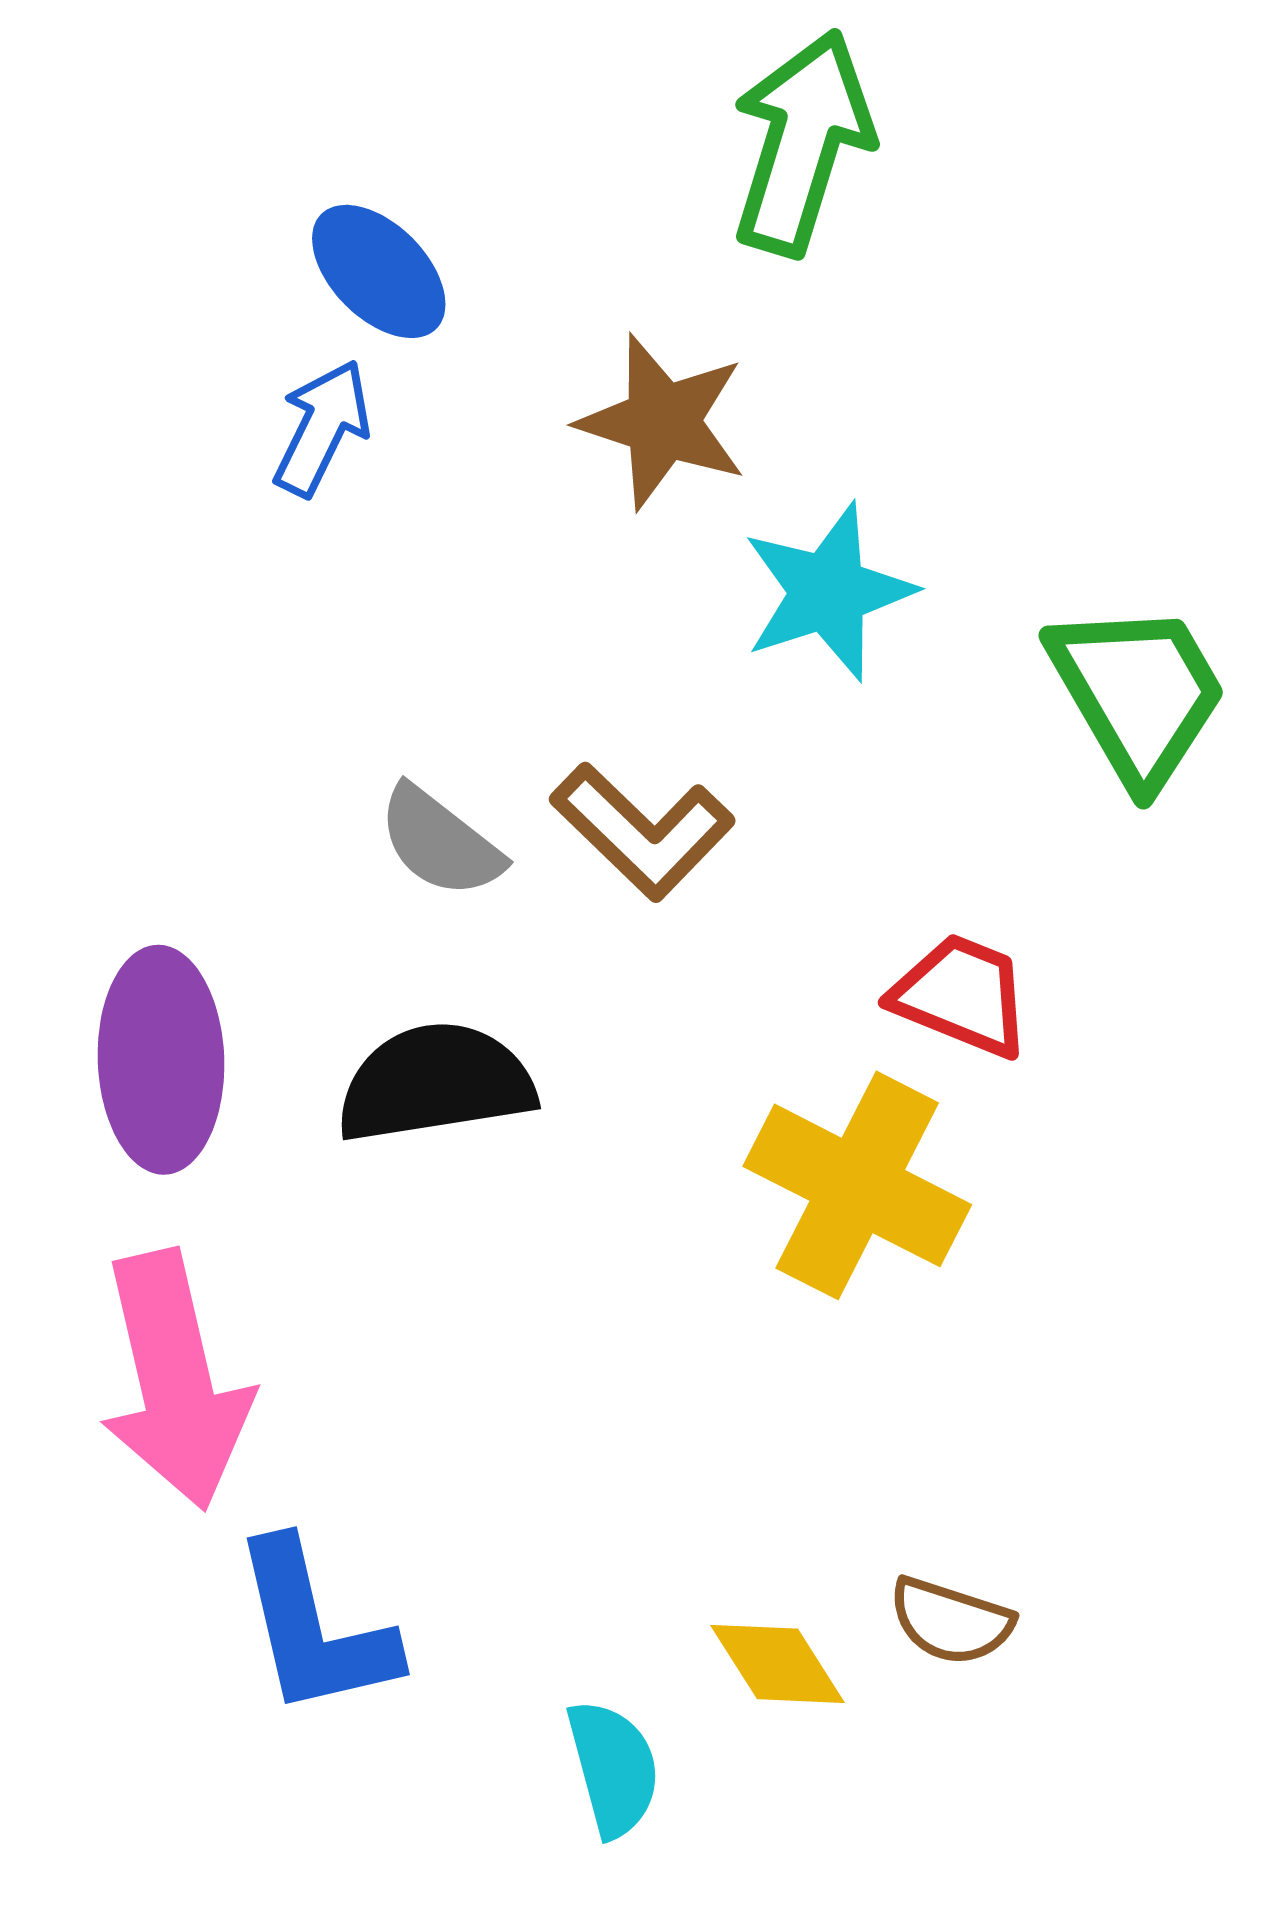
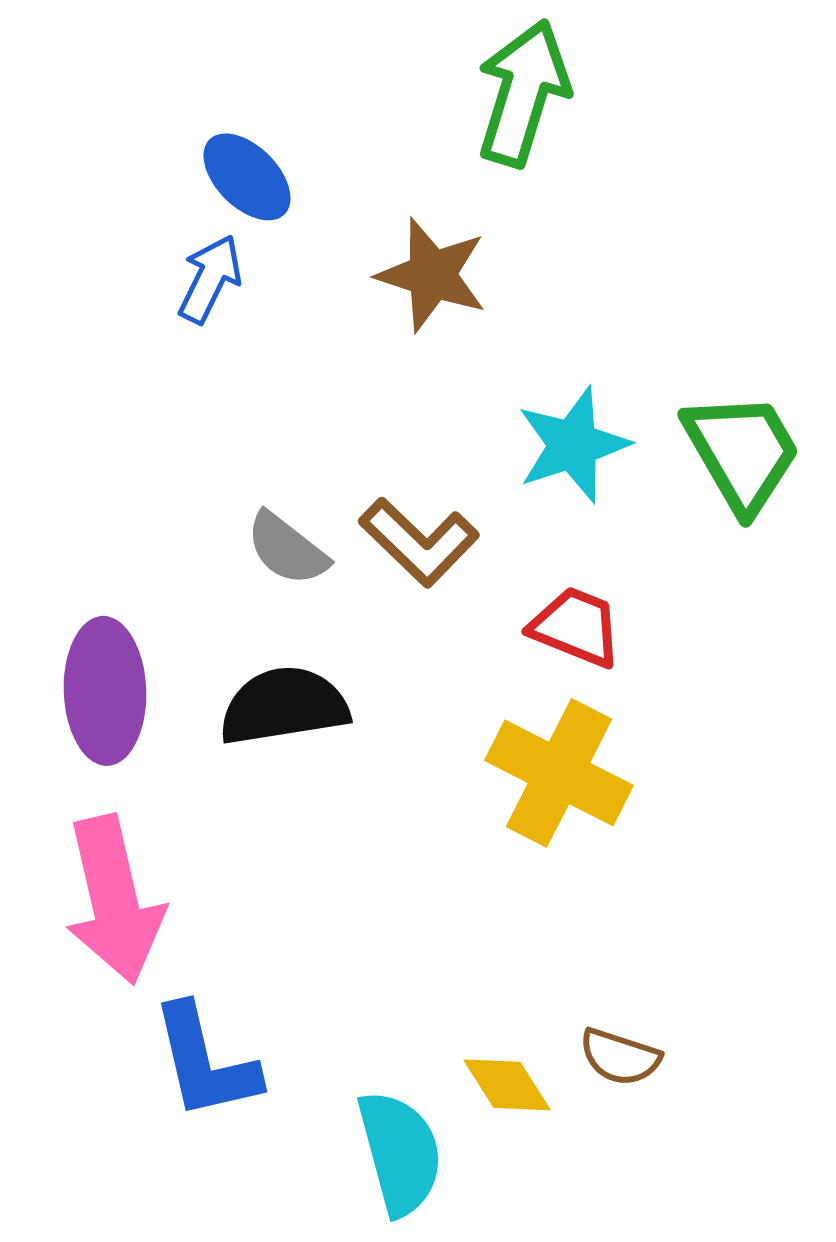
cyan star: (828, 592) -> (573, 445), moved
red trapezoid: (962, 995) -> (576, 627), moved
cyan semicircle: (613, 1768) -> (400, 1153), size x1.4

